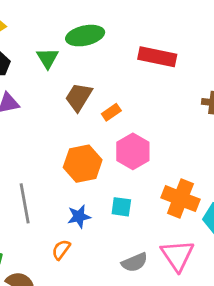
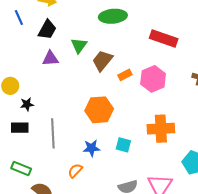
green triangle: (48, 58) -> (79, 45), moved
pink hexagon: (133, 151) -> (153, 79), moved
orange cross: (180, 199) -> (161, 129), moved, turned -32

